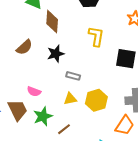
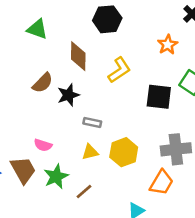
brown diamond: (52, 22) -> (78, 56), moved
yellow L-shape: (96, 36) -> (119, 70), turned 50
brown semicircle: (24, 47) -> (43, 83), moved

